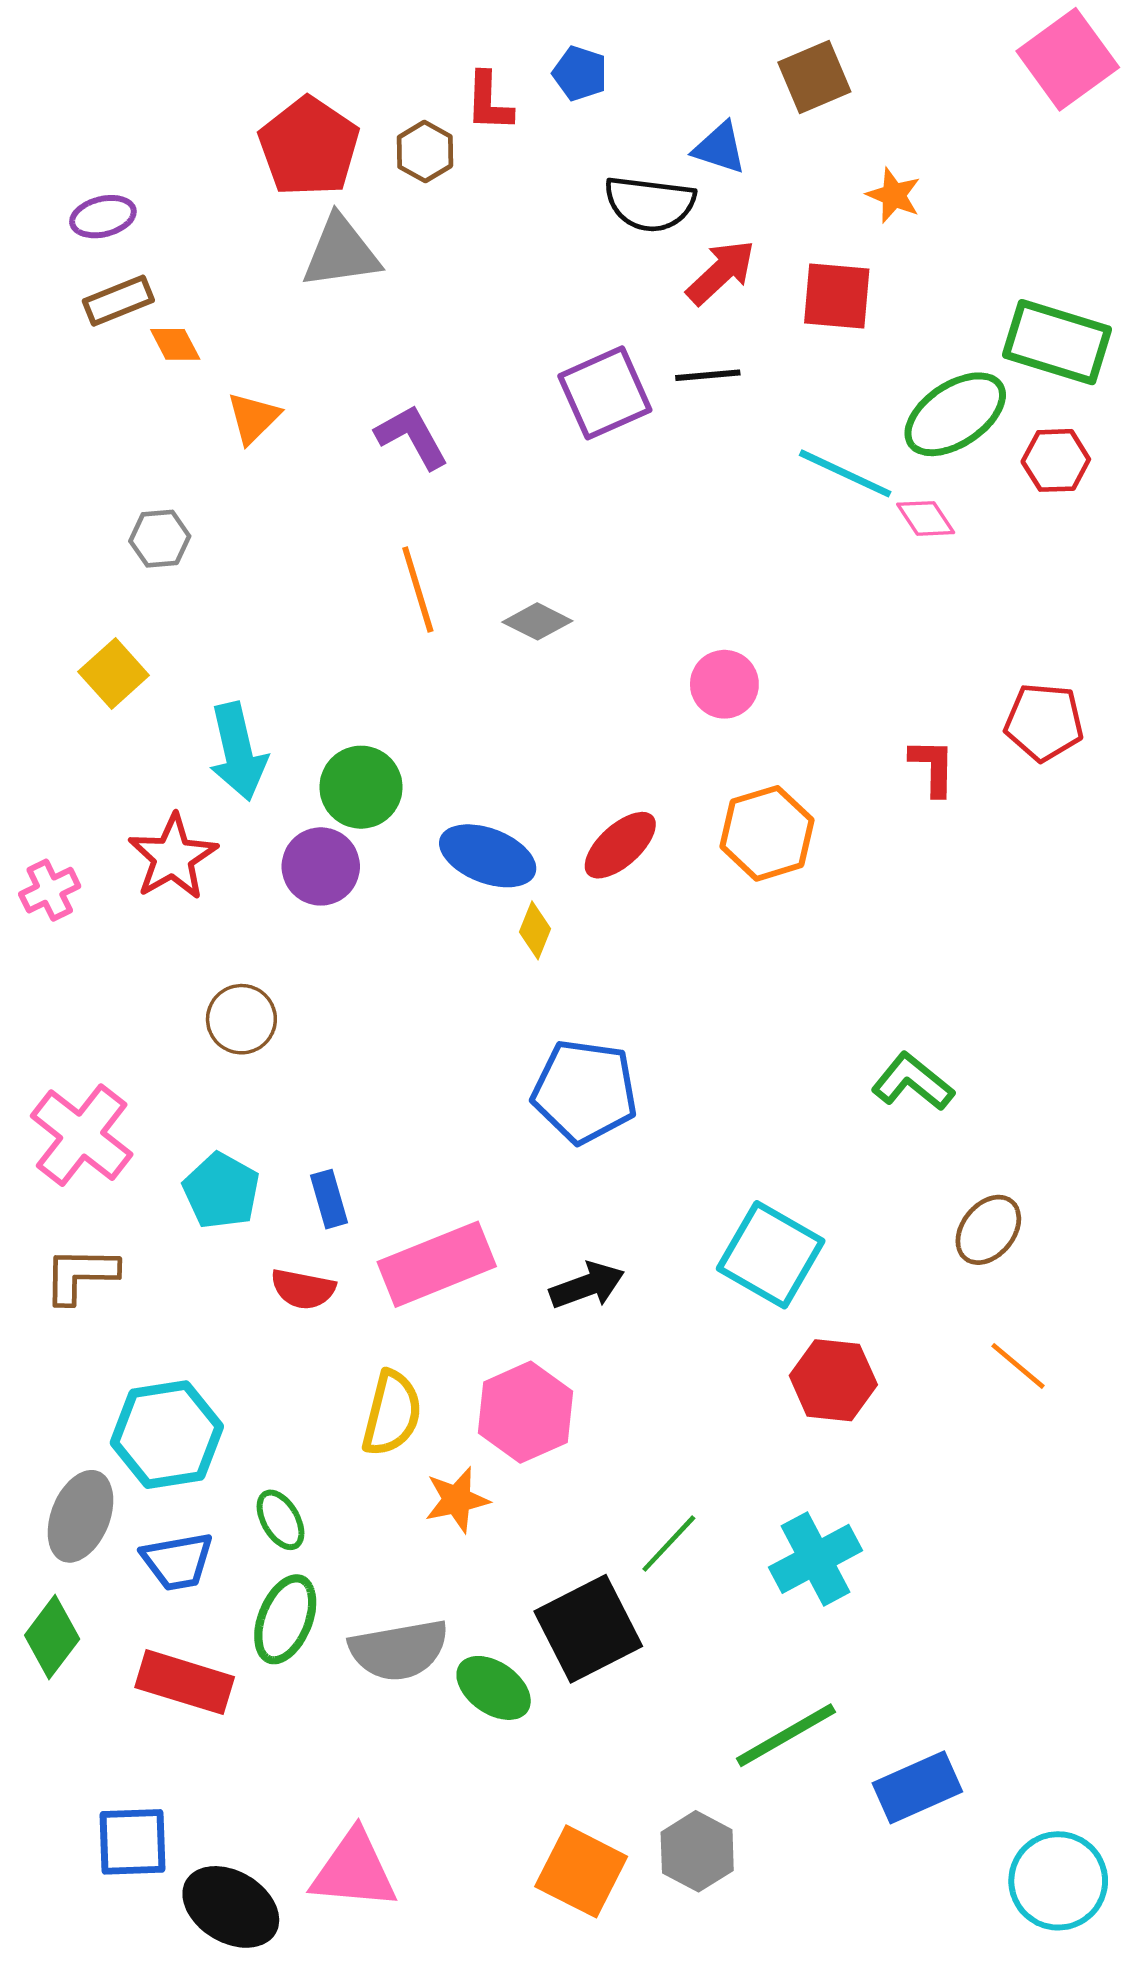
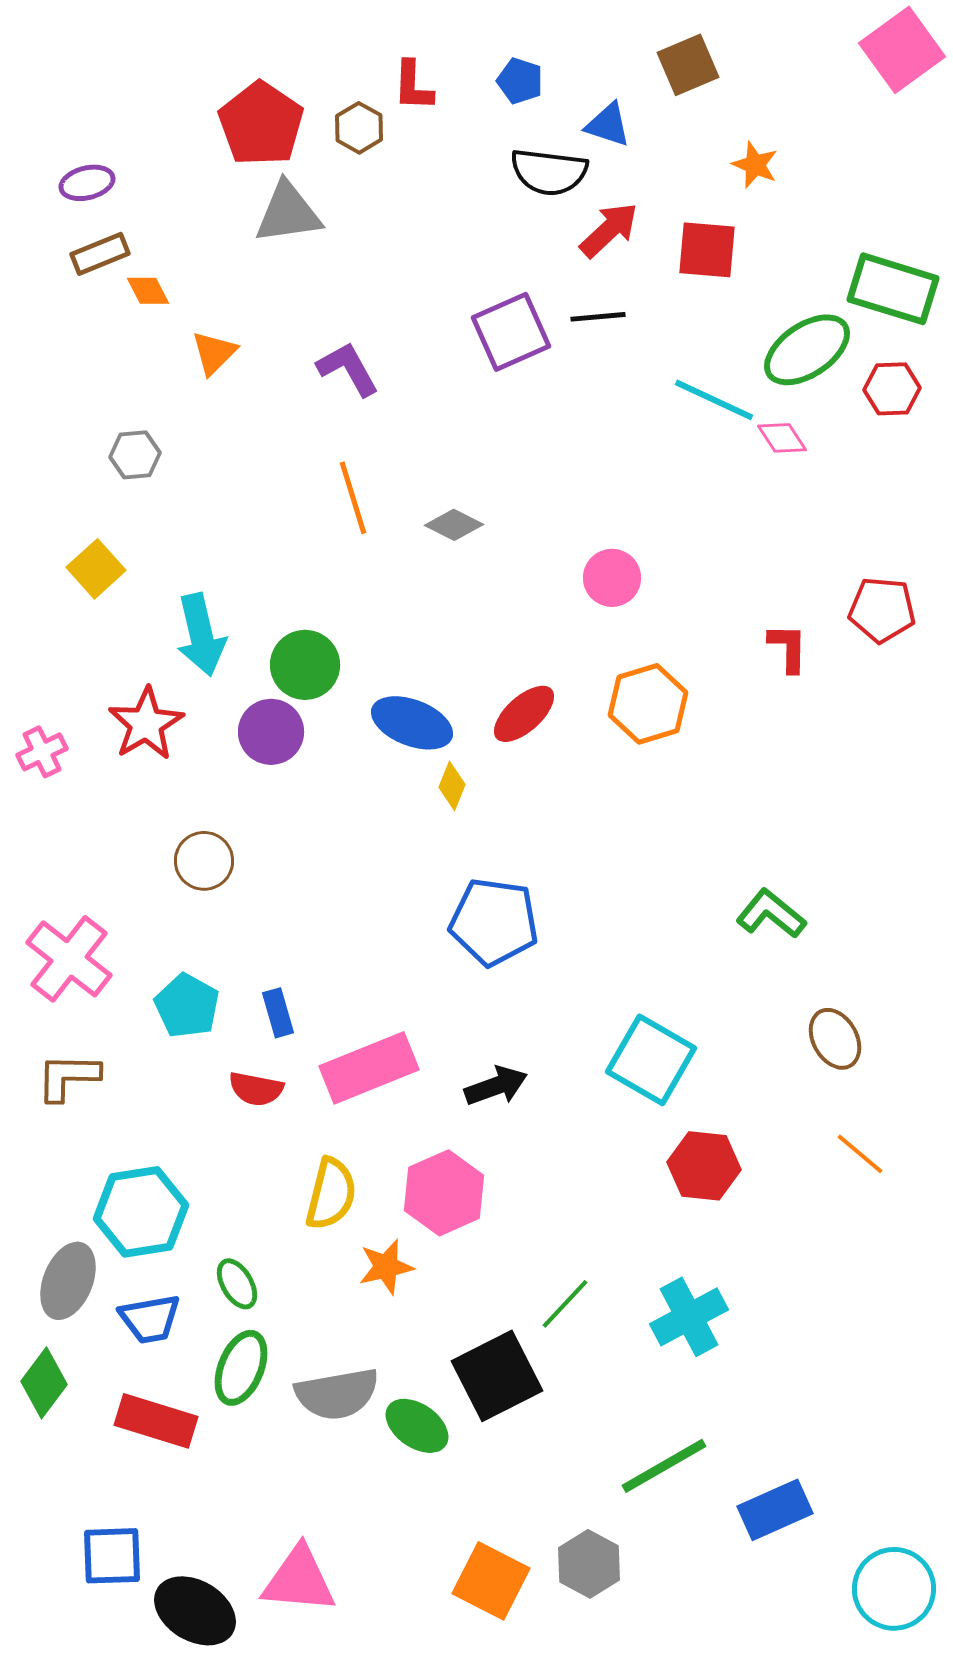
blue pentagon: (580, 73) -> (520, 81), moved
brown ellipse: (988, 1230) -> (835, 1039), turned -68

